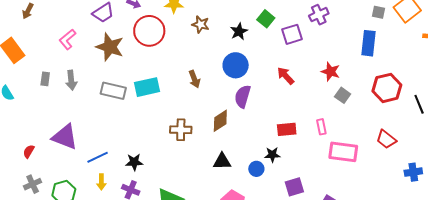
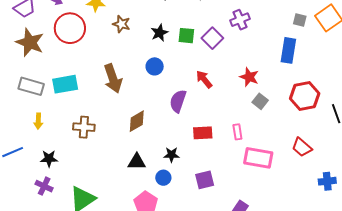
green square: (266, 19) -> (186, 36), moved, turned -36
purple square: (292, 34) -> (212, 38), turned -30
blue circle: (236, 65) -> (155, 66), size x0.7
brown arrow: (194, 79) -> (113, 78), size x1.6
purple semicircle: (243, 96) -> (178, 101), moved
brown cross: (181, 130) -> (84, 127), moved
black star: (272, 155) -> (171, 155), moved
blue circle: (256, 169) -> (163, 178), moved
yellow arrow: (101, 182) -> (38, 121), moved
purple square: (294, 187) -> (205, 180), moved

